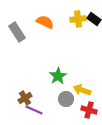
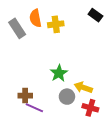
yellow cross: (78, 19) -> (56, 24), moved
orange semicircle: (45, 22) -> (35, 18), moved, turned -126
brown cross: (25, 98) -> (25, 96), turned 32

